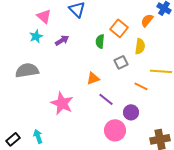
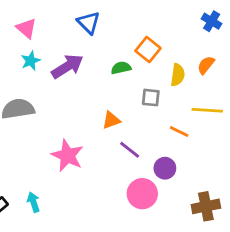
pink triangle: (44, 16) -> (26, 28), moved
orange semicircle: (147, 20) -> (206, 65), moved
purple arrow: (62, 40) -> (67, 66), size x1.6
green semicircle: (100, 41) -> (121, 68), turned 72
gray square: (121, 62) -> (151, 98), turned 32

